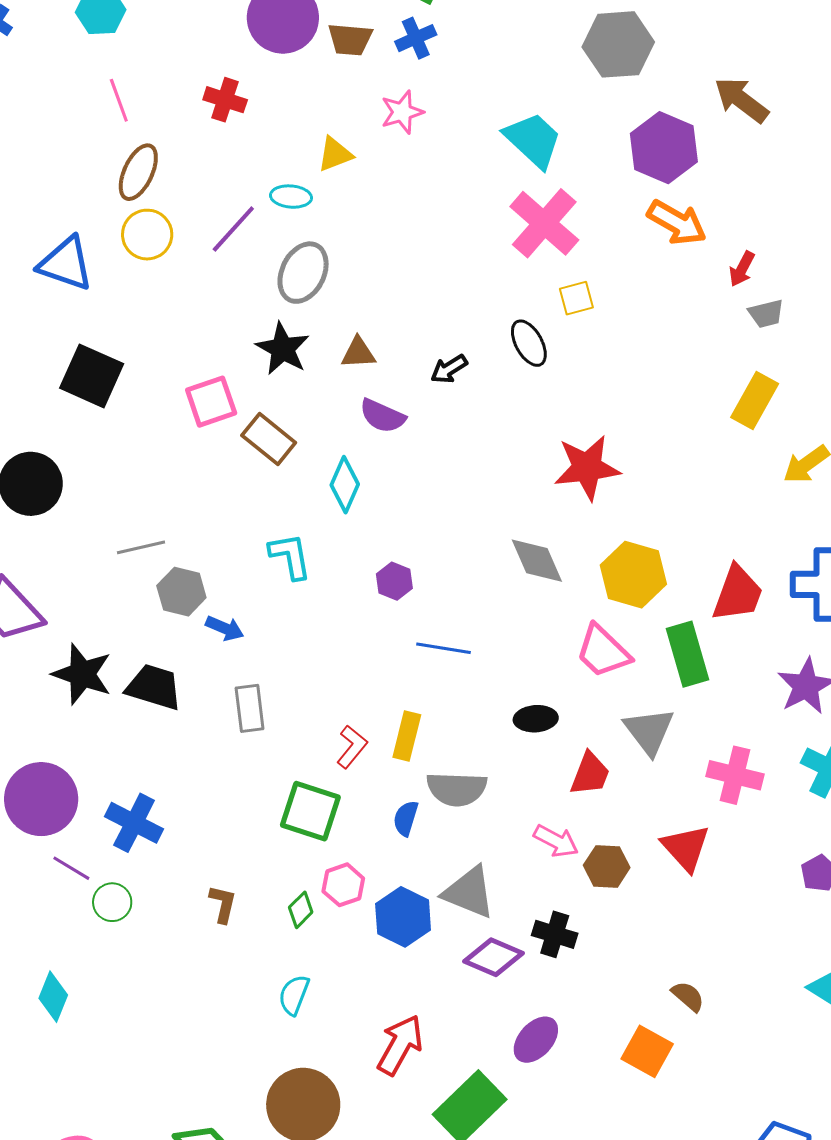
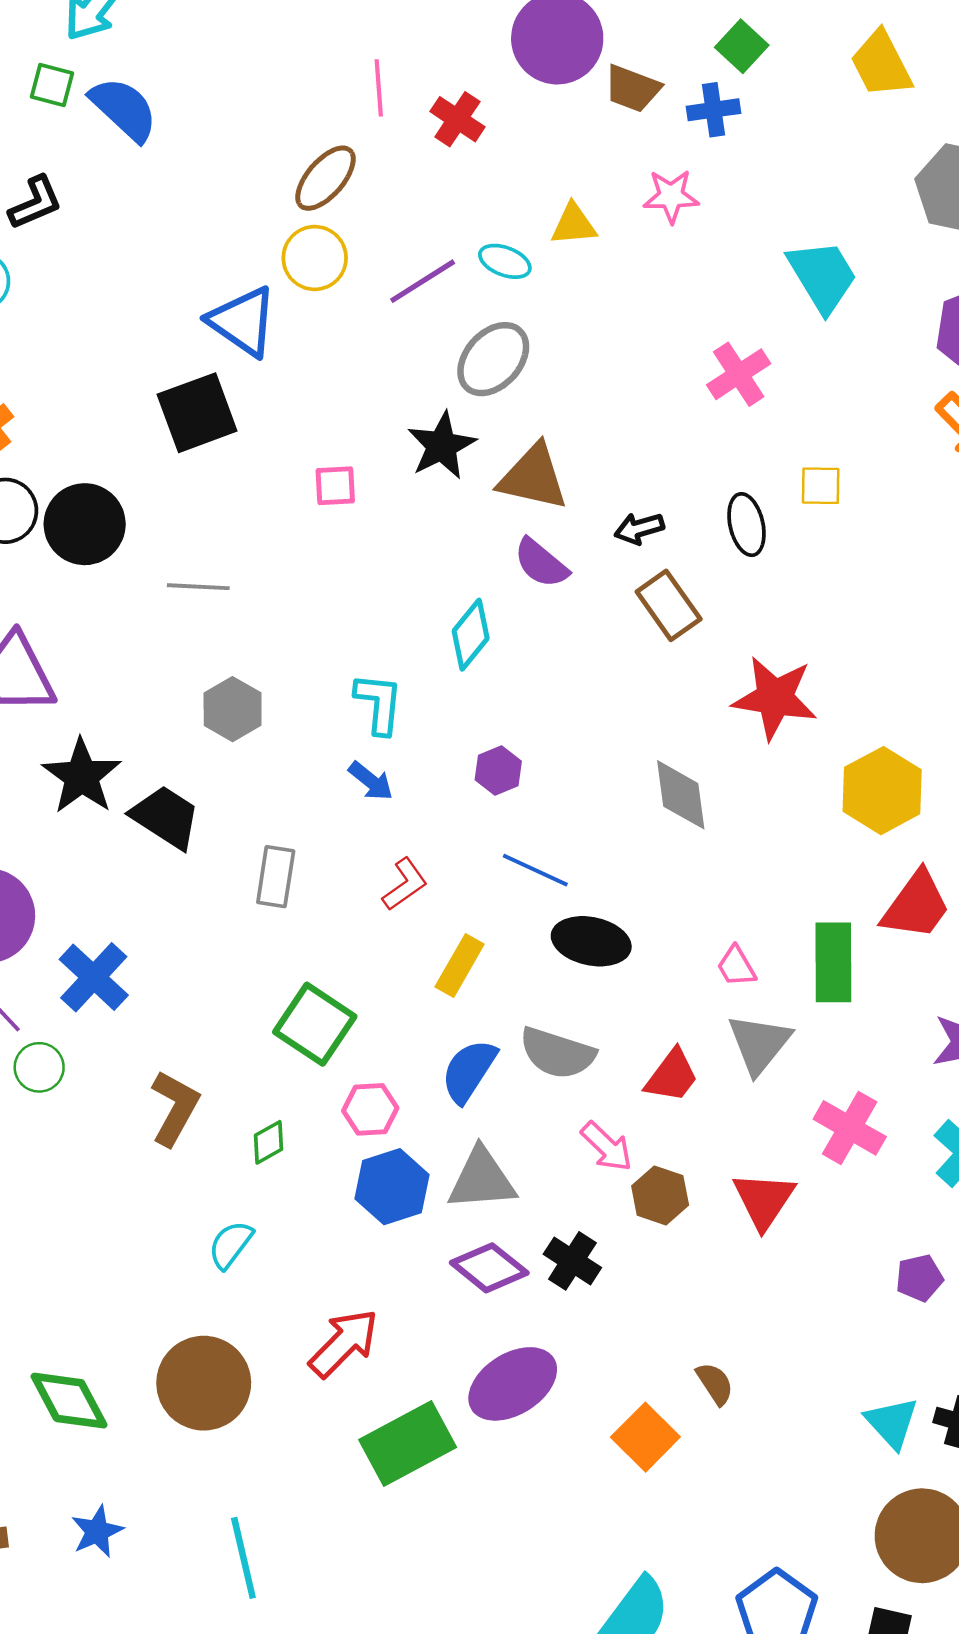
pink line: (119, 100) -> (379, 88), moved
pink cross: (544, 223) -> (739, 374), moved, size x0.7
blue triangle: (66, 264) -> (243, 322), moved
brown triangle: (358, 353) -> (533, 477), size x1.6
black square: (92, 376) -> (197, 413), turned 30
pink square: (211, 402) -> (335, 486), size x0.7
brown rectangle: (269, 439) -> (669, 605), moved
gray line: (141, 547) -> (198, 587), moved
yellow hexagon: (633, 575) -> (882, 791), moved
blue arrow: (225, 628) -> (371, 781), moved
pink trapezoid: (603, 651) -> (736, 966), moved, size x0.6
black ellipse: (536, 719) -> (591, 941), moved, size x1.4
red L-shape: (352, 747) -> (405, 884), moved
gray semicircle: (457, 789) -> (557, 1053), moved
blue semicircle: (406, 818) -> (469, 1071), moved, size x1.5
pink hexagon: (343, 885) -> (370, 1109), moved
gray triangle: (469, 892) -> (482, 1179), turned -42
brown L-shape: (223, 904) -> (175, 1108), size x1.5
purple ellipse: (536, 1040) -> (513, 1384), size x1.4

